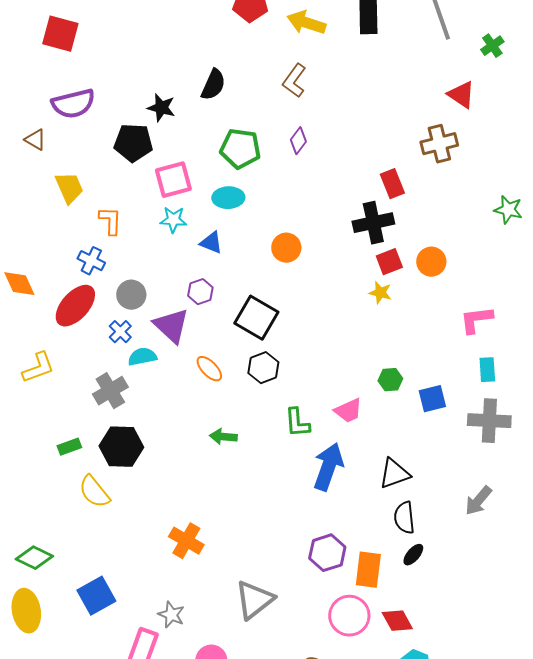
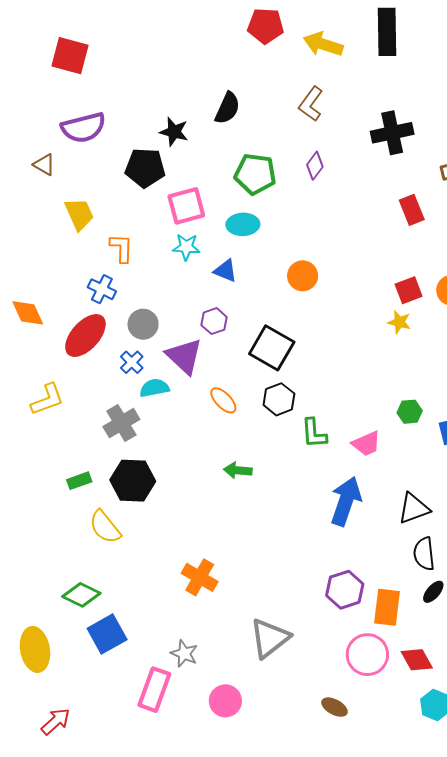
black cross: (373, 223) -> (392, 133), moved
green L-shape: (297, 423) -> (314, 433), moved
green diamond: (34, 558) -> (81, 595), moved

